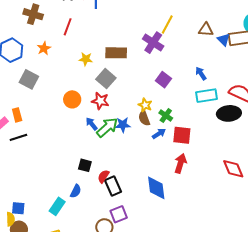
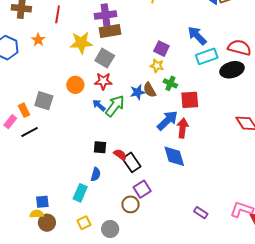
purple cross: (153, 43) -> (106, 15), moved, turned -30
yellow star: (86, 59) -> (81, 43), size x1.6
blue arrow: (201, 73) -> (197, 36), size x1.5
gray square: (29, 79) -> (44, 101), moved
yellow star: (145, 105) -> (157, 66), moved
blue star: (123, 125) -> (138, 92), moved
blue arrow: (159, 134) -> (167, 120), moved, size x1.6
red arrow: (180, 163) -> (183, 128), moved
red semicircle: (103, 176) -> (120, 155), turned 104
yellow semicircle: (10, 219) -> (37, 214), turned -80

